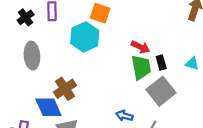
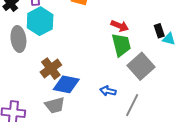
cyan hexagon: (85, 37) -> (40, 21), moved
black rectangle: (161, 62) -> (159, 31), moved
blue diamond: (48, 107) -> (66, 84), moved, turned -52

